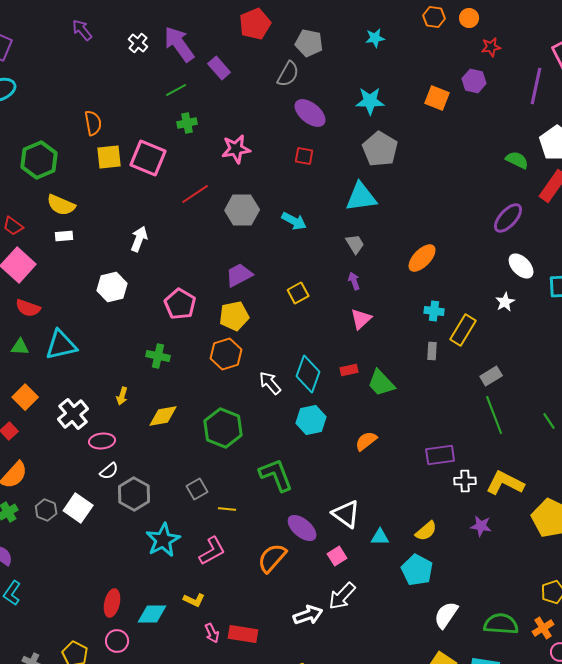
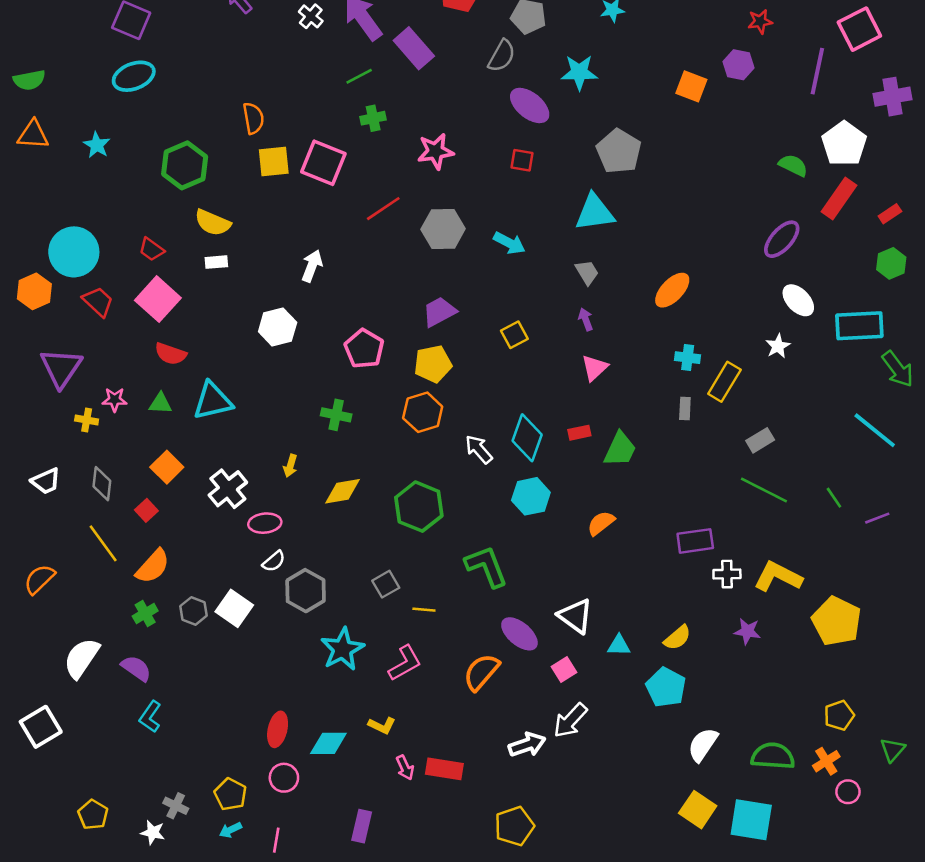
purple rectangle: (219, 68) -> (414, 48), size x1.4
cyan star: (370, 101) -> (579, 72), moved
green trapezoid: (381, 383) -> (620, 449), turned -112
green line: (494, 415) -> (764, 490), turned -42

